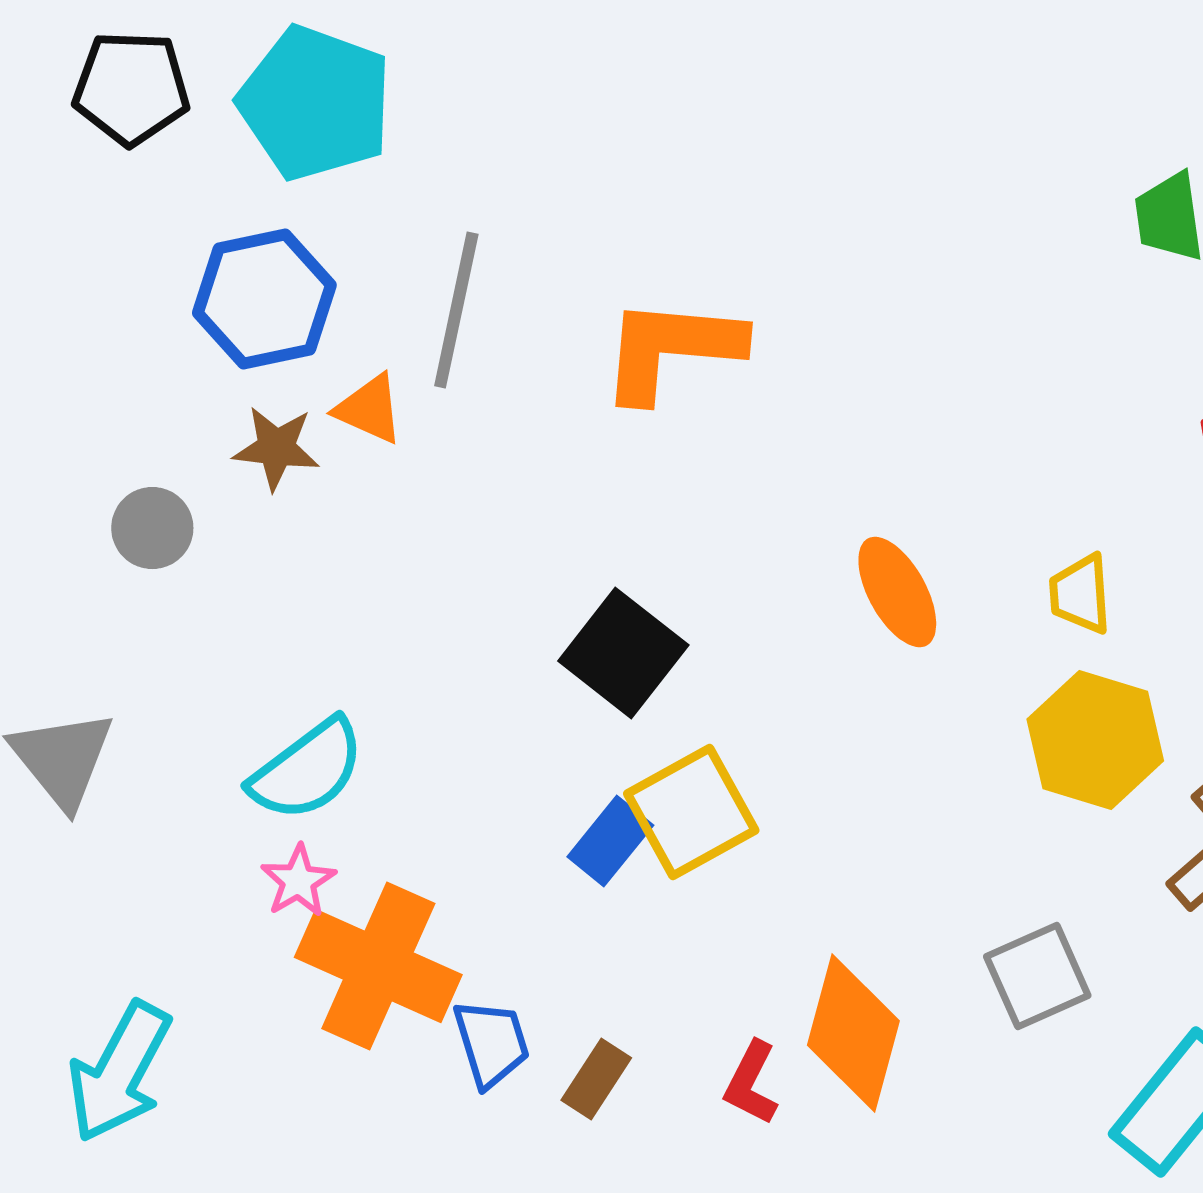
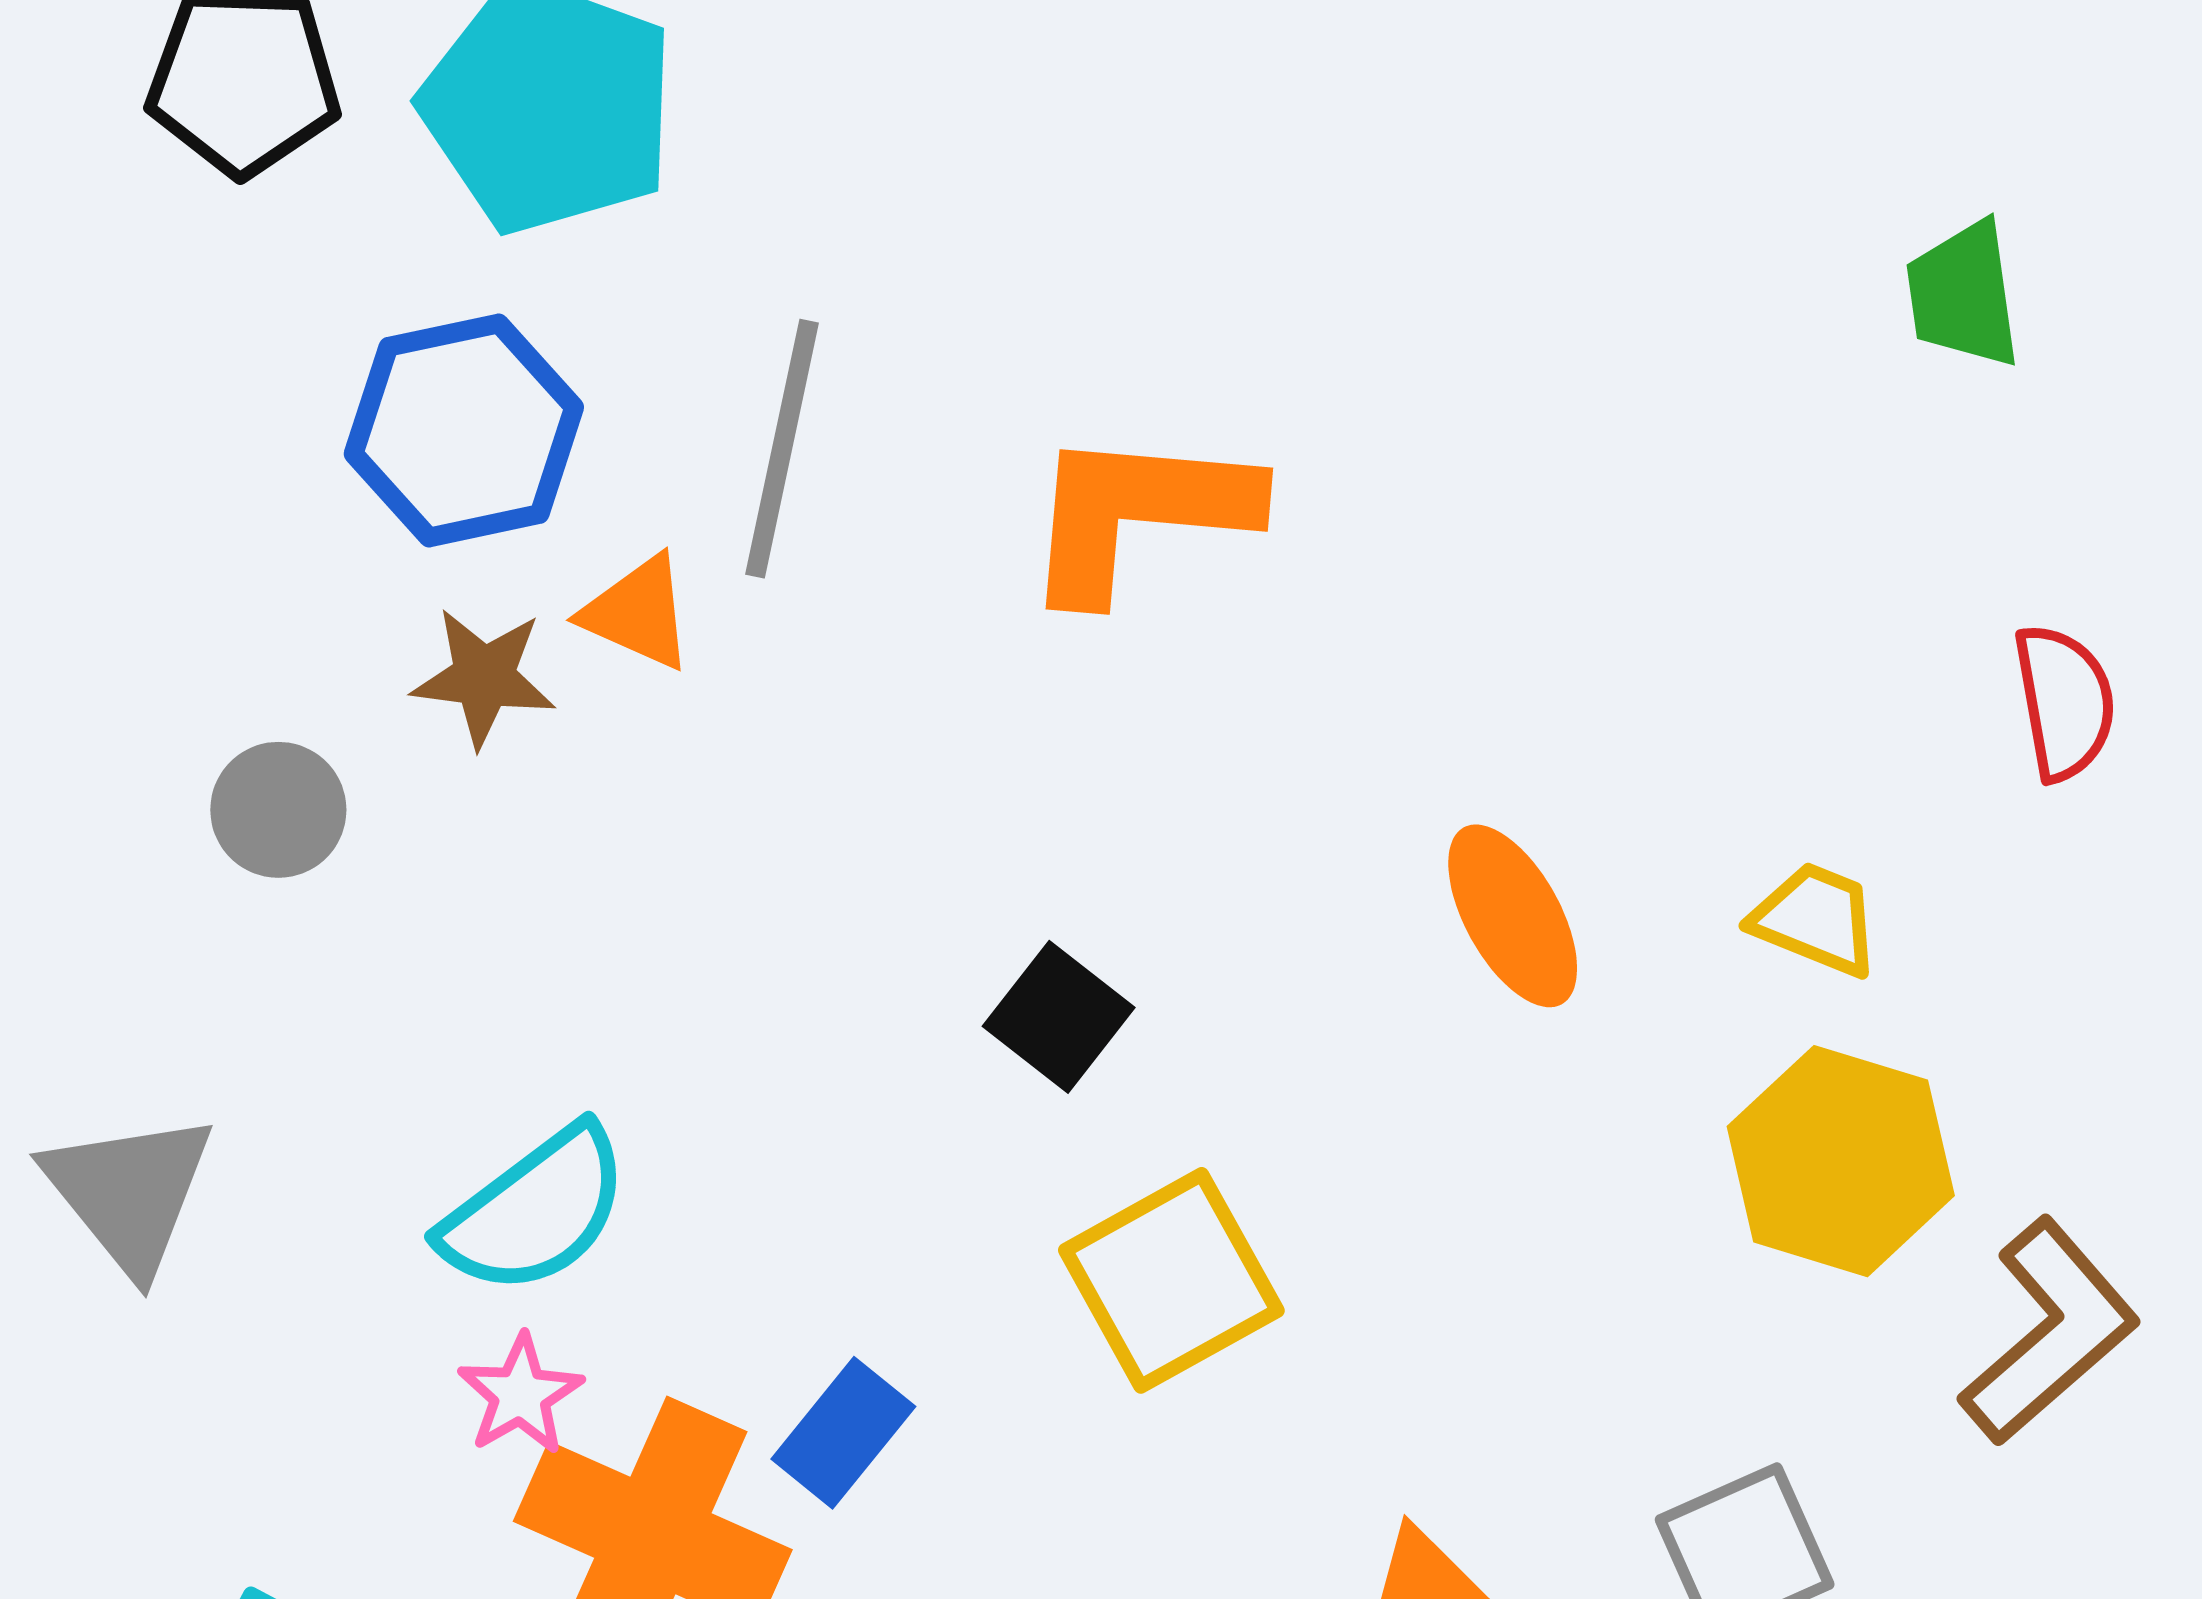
yellow trapezoid: (1080, 594) -> (1816, 919), turned 116
black square: (623, 653) -> (1059, 1017), size x0.7
blue rectangle: (610, 841) -> (843, 1433), moved

